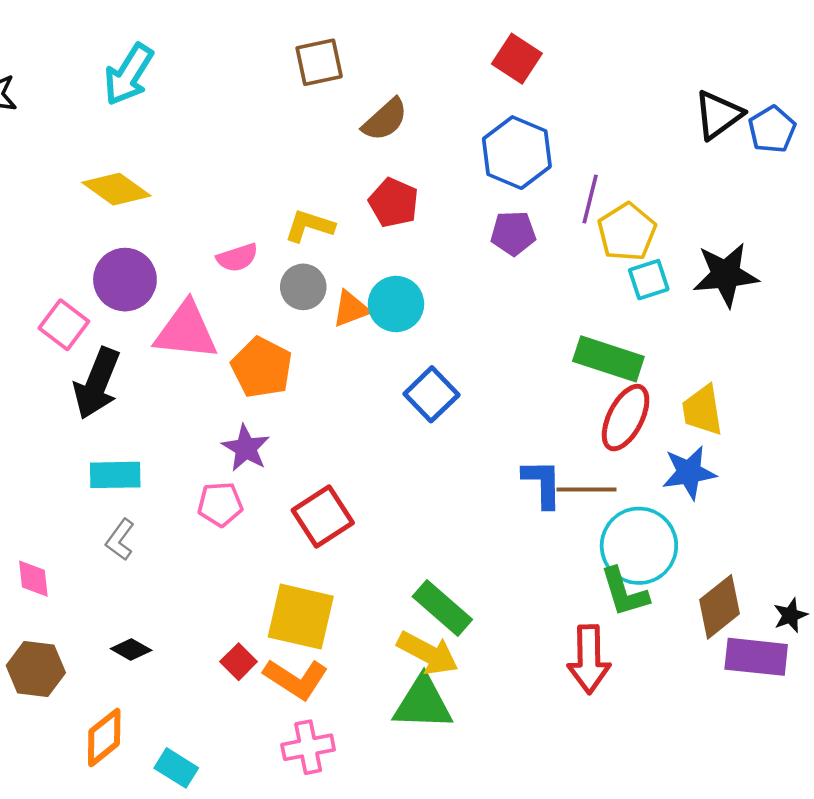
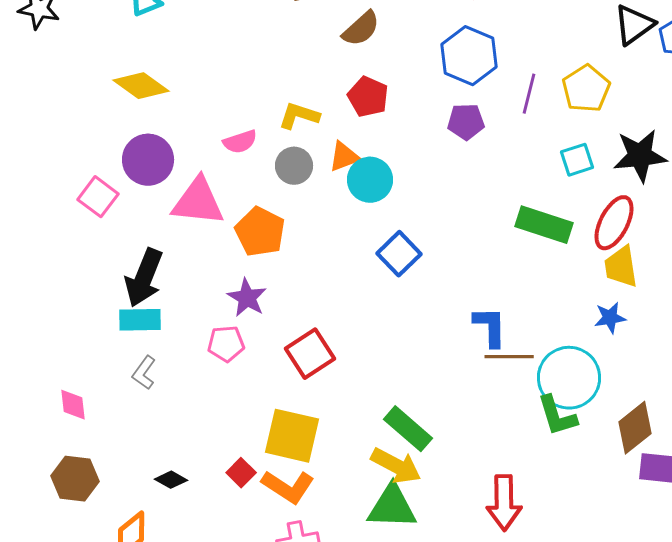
yellow pentagon: (627, 232) -> (586, 89), moved
orange triangle: (351, 309) -> (344, 157), moved
black arrow: (97, 383) -> (144, 278), moved
red ellipse: (626, 418) -> (614, 223), moved
blue star: (689, 472) -> (610, 318), size x0.7
brown line: (586, 490) -> (509, 357), moved
black diamond: (131, 650) -> (171, 480), moved
red arrow: (589, 659) -> (504, 503), moved

